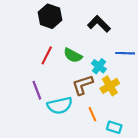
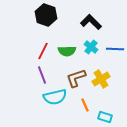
green semicircle: (73, 55) -> (67, 51), turned -30
cyan cross: (99, 66) -> (91, 47), moved
purple line: (37, 90) -> (42, 75), moved

